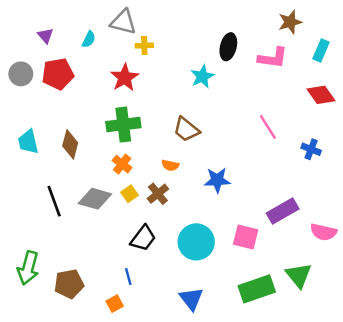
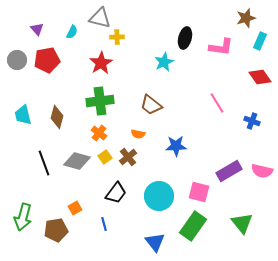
brown star: (290, 22) -> (246, 18), moved
pink semicircle: (323, 232) -> (262, 171), moved
green rectangle: (257, 289) -> (193, 226), moved, turned -36
orange square: (115, 304) -> (75, 208), moved

